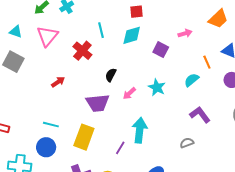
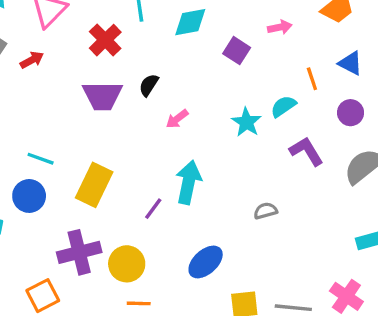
red arrow: (58, 82) -> (32, 60), moved
cyan star: (157, 87) -> (246, 122), moved
purple trapezoid: (98, 103) -> (103, 96), moved
purple L-shape: (200, 115) -> (306, 151), moved

